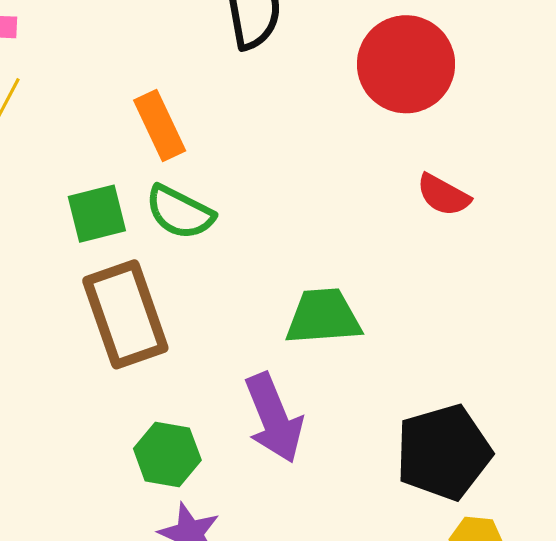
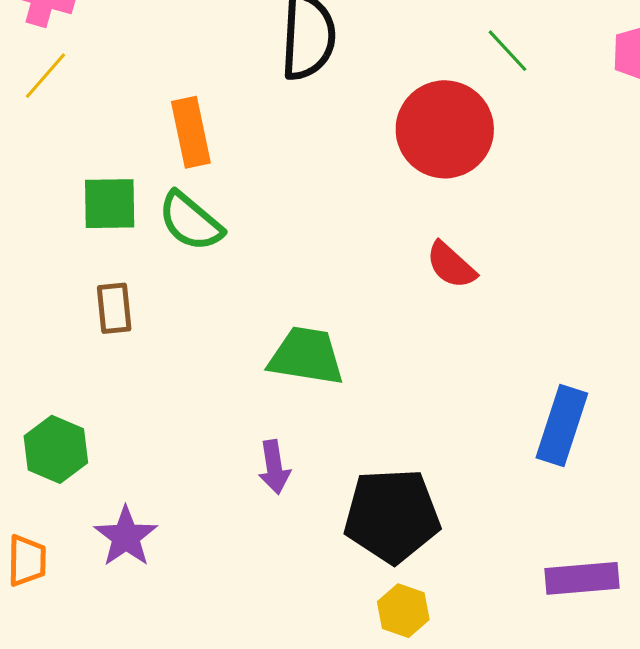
brown rectangle: (125, 314) -> (114, 308), size x0.5
purple arrow: (274, 418) -> (274, 467), moved, size x0.6
green hexagon: (167, 454) -> (56, 449), moved

